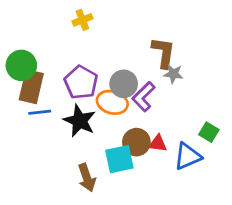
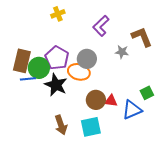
brown L-shape: (163, 53) -> (142, 37), moved, turned -30
green circle: (21, 65) -> (39, 68), moved
purple L-shape: (144, 97) -> (101, 26), moved
green square: (209, 132) -> (147, 93), turned 32
cyan square: (119, 159) -> (91, 127), moved

